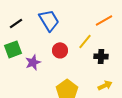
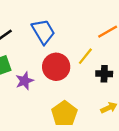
red circle: (60, 50) -> (56, 67), size x1.5

